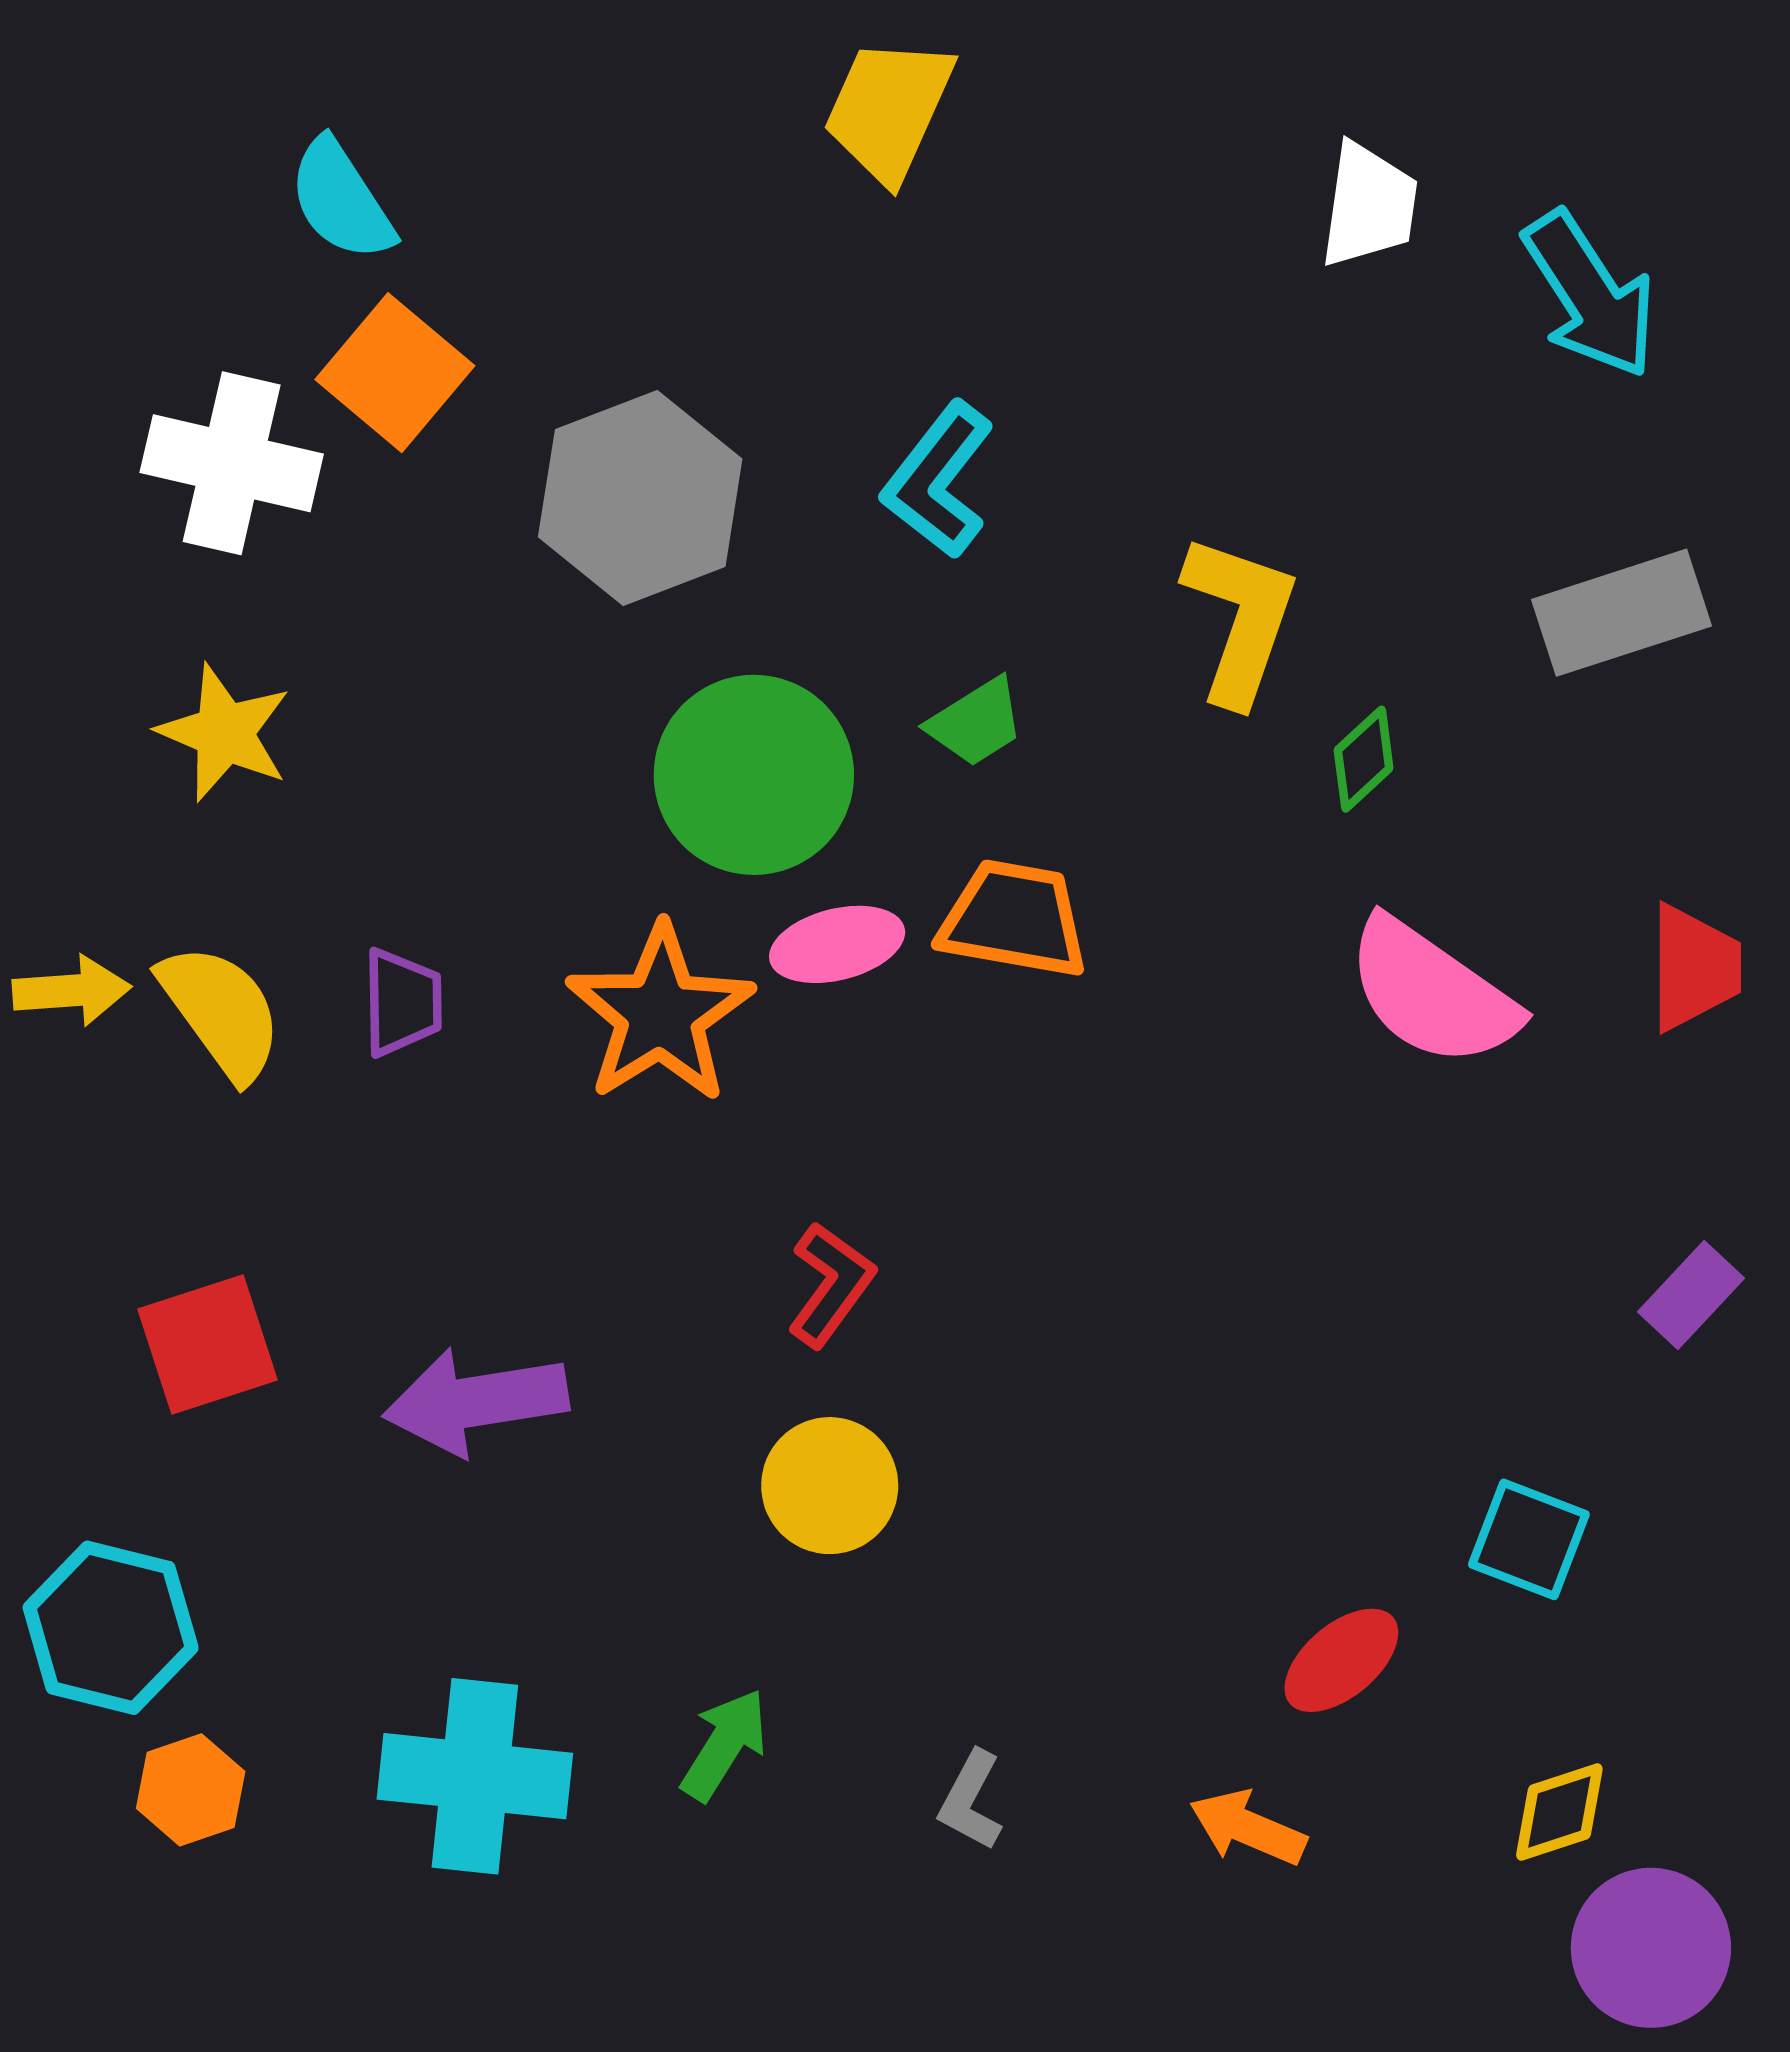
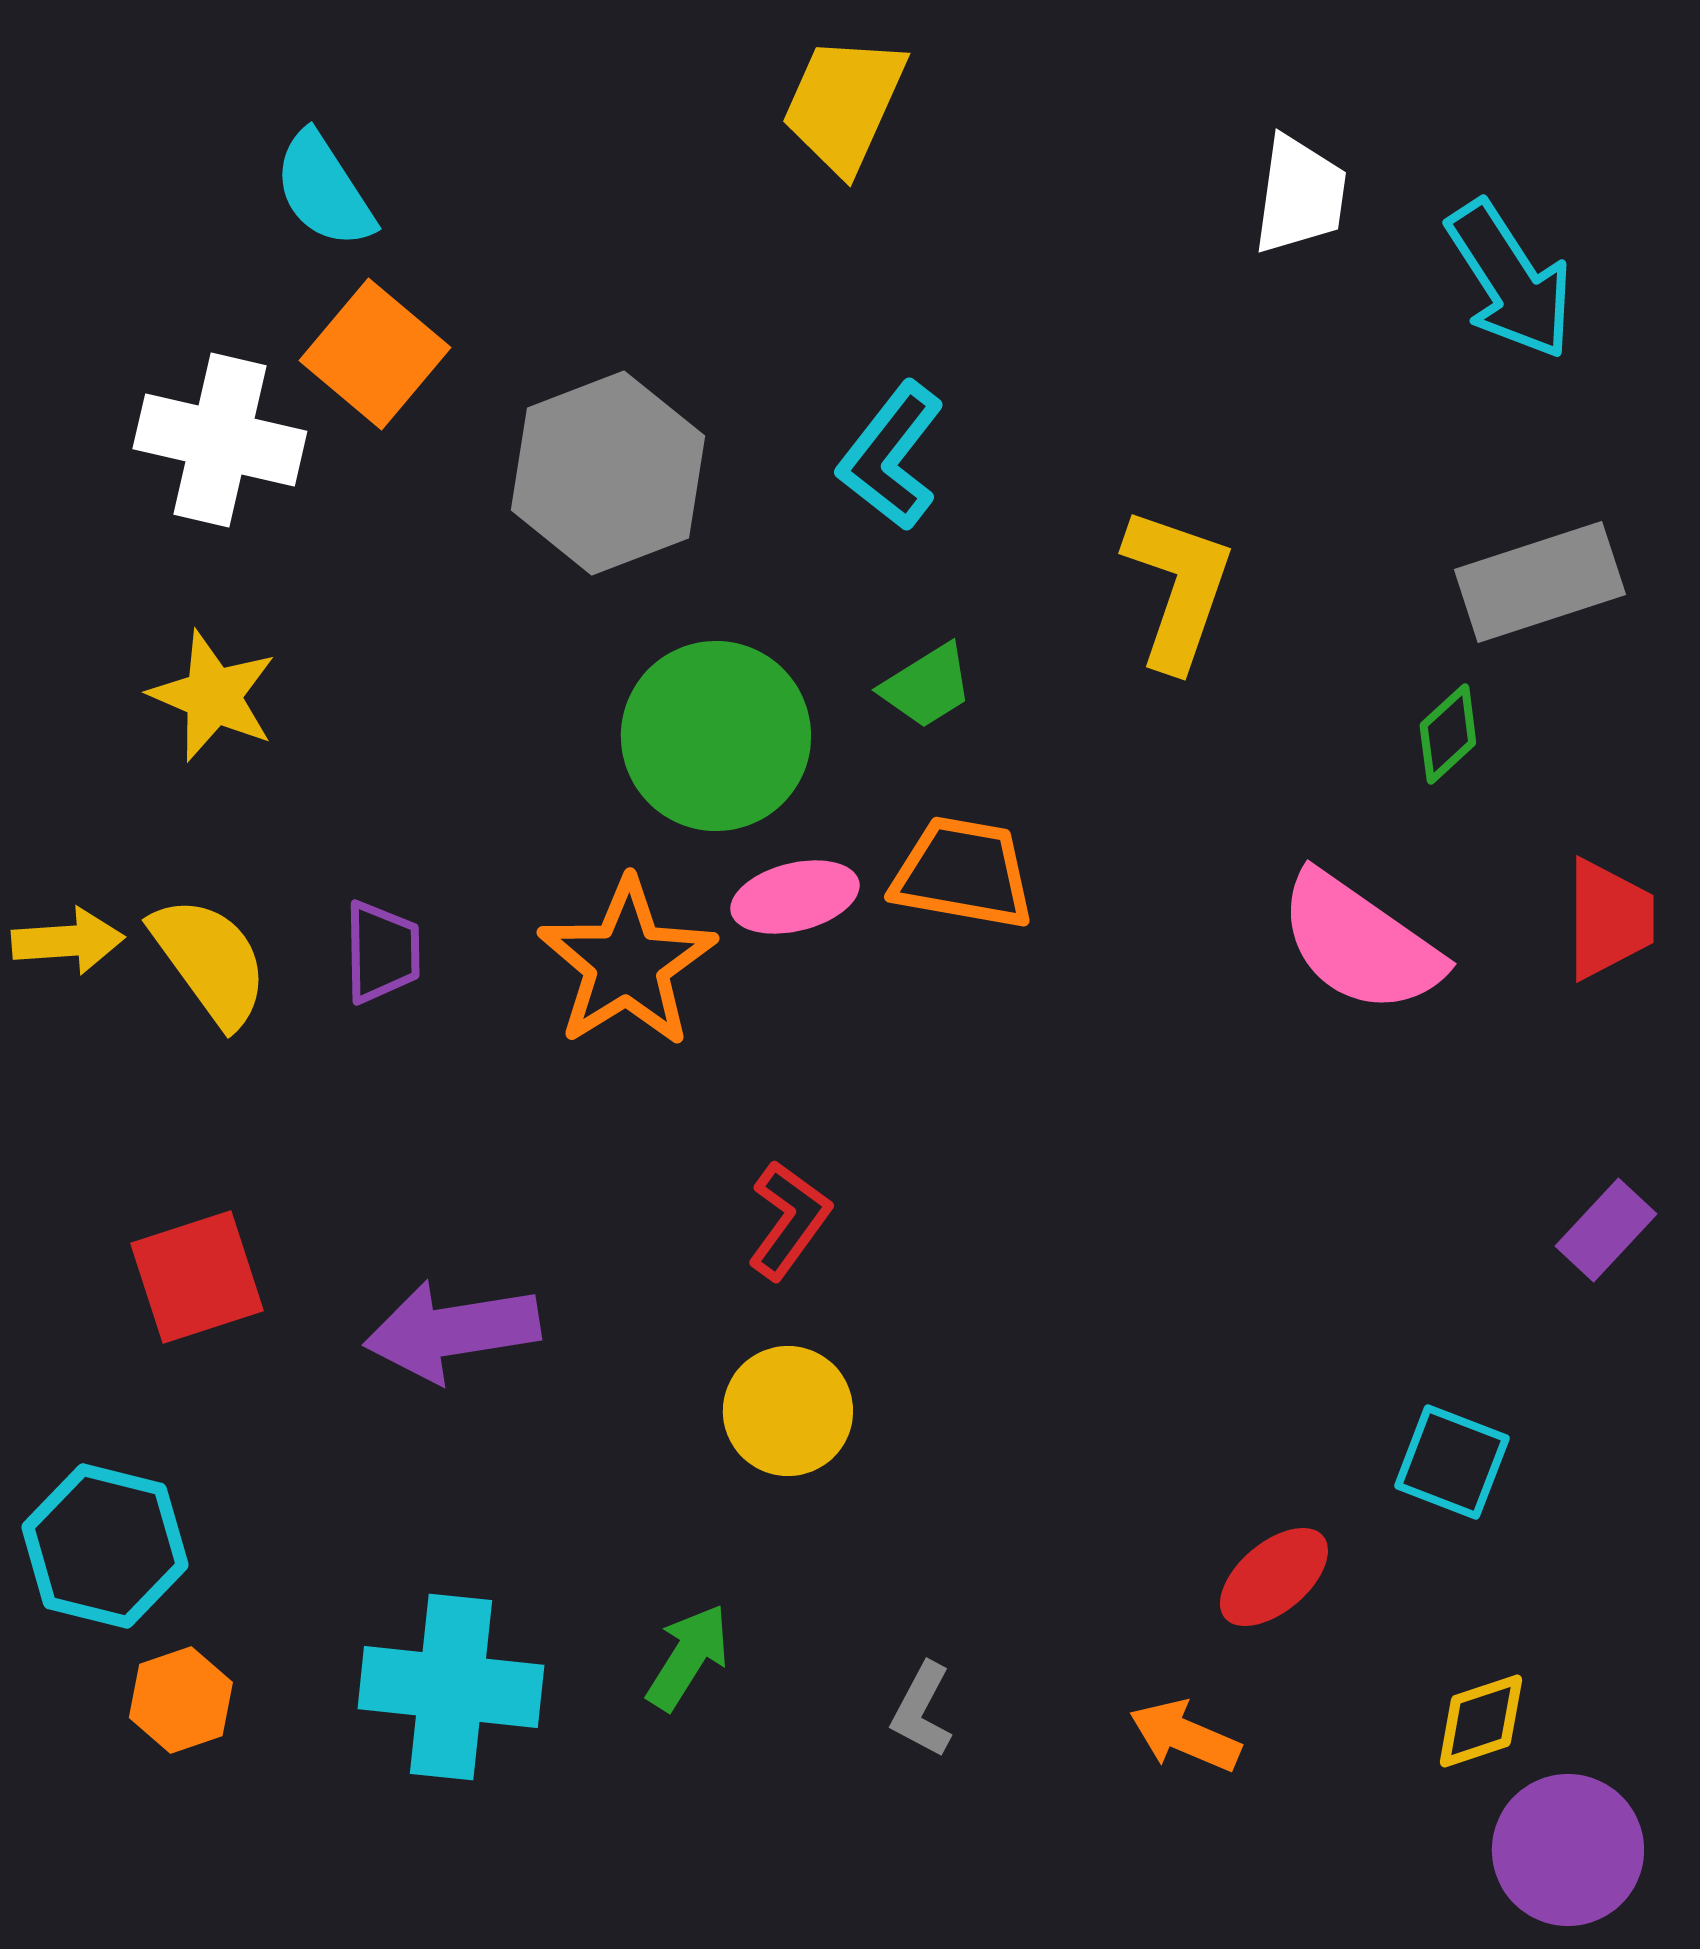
green diamond: (1364, 759) -> (1448, 734), moved

